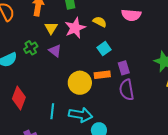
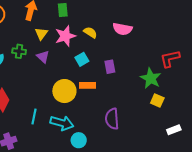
green cross: (31, 48) -> (19, 51), turned 32
cyan square: (104, 49) -> (82, 59), moved
purple rectangle: (124, 68) -> (110, 67), moved
purple semicircle: (127, 90) -> (112, 119), moved

